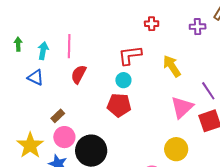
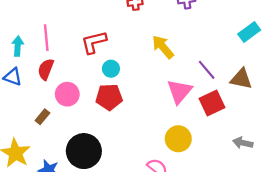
red L-shape: (130, 55) -> (94, 42), moved
red semicircle: (79, 74) -> (46, 69), moved
pink circle: (64, 137) -> (67, 94), moved

